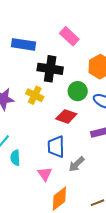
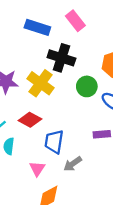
pink rectangle: (69, 36) -> (75, 21), moved
yellow cross: (35, 95) -> (40, 83), size x1.4
red diamond: (66, 116) -> (30, 120), moved

